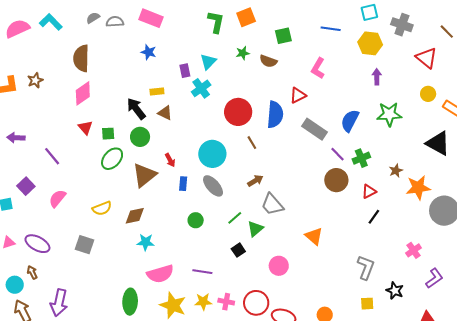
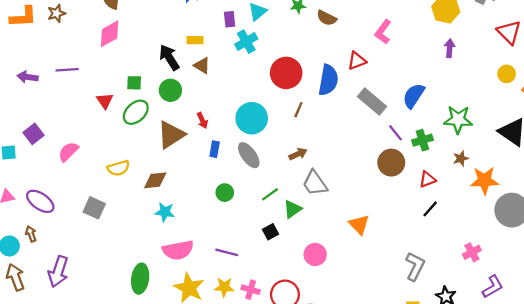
green star: (389, 114) -> (458, 120), moved
red triangle: (85, 128) -> (105, 101), moved
brown line: (252, 143) -> (298, 110), turned 48
purple line: (52, 156) -> (67, 70), moved, turned -60

